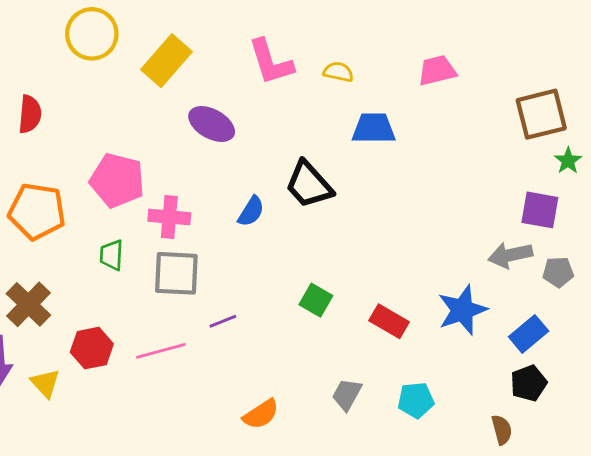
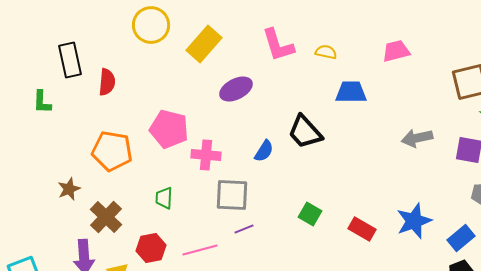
purple ellipse: (212, 124) -> (236, 89), turned -56
green trapezoid: (112, 255) -> (164, 198), moved
gray arrow: (510, 255) -> (417, 138), moved
gray square: (176, 273) -> (232, 195), moved

